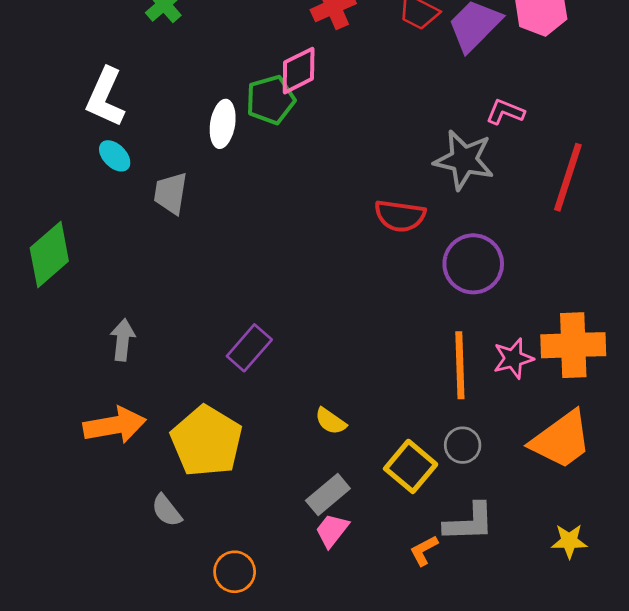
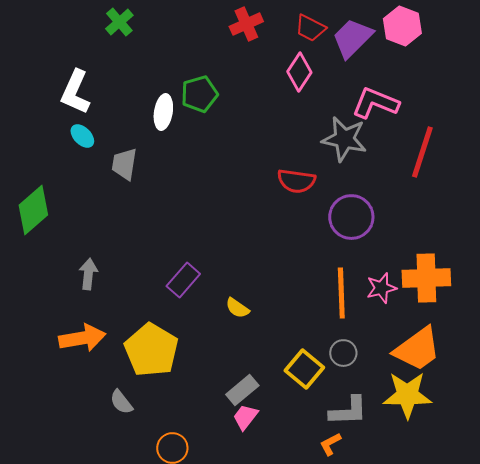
pink diamond: (299, 71) -> (299, 72), moved, turned -30
pink L-shape: (505, 112) -> (375, 103), size x1.6
yellow semicircle: (331, 421) -> (237, 308), moved
yellow star: (569, 541) -> (407, 395), moved, size x1.8
orange L-shape: (424, 550) -> (330, 444), moved

